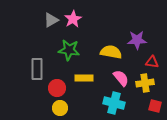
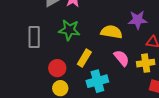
gray rectangle: (37, 69) -> (34, 37), moved
yellow rectangle: (84, 78) -> (84, 58), turned -60
cyan cross: (114, 103) -> (97, 81), moved, turned -30

